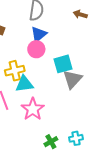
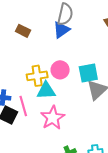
blue triangle: (39, 34) -> (61, 30), moved
pink circle: (36, 49) -> (60, 70), moved

